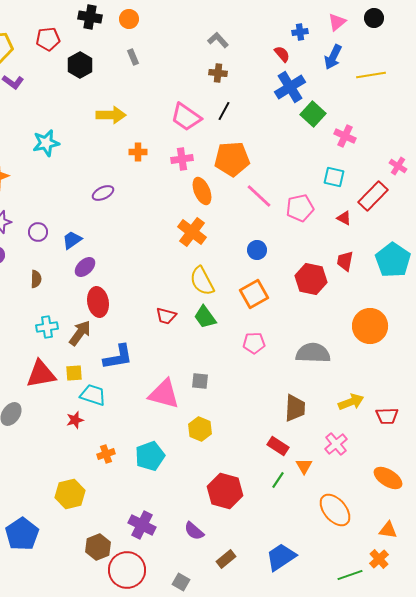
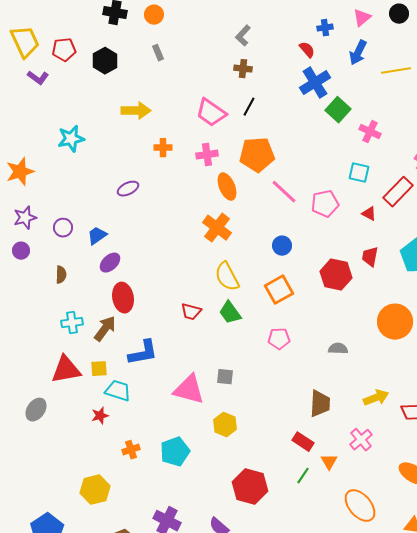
red pentagon: (48, 39) -> (64, 50), moved
gray L-shape: (218, 40) -> (243, 36), turned -95
gray semicircle: (313, 353) -> (338, 349), size x0.6

